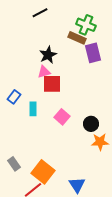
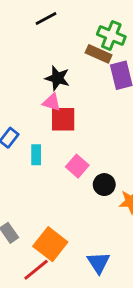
black star: (48, 55) -> (57, 78), turned -30
pink triangle: (44, 72) -> (52, 102), turned 32
black circle: (91, 124) -> (104, 185), moved

